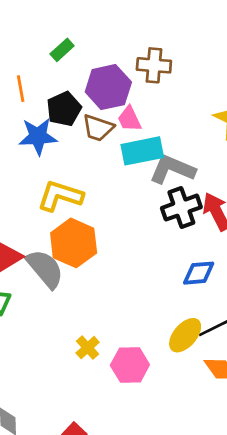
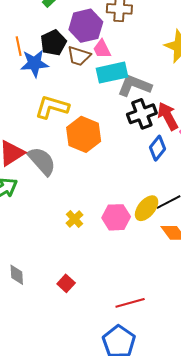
orange line: (21, 89) -> (19, 46), moved
orange hexagon: (74, 243) -> (84, 134), moved
blue diamond: (199, 273) -> (157, 148), moved, turned -45
pink hexagon: (130, 365) -> (116, 217), moved

